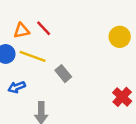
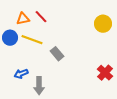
blue arrow: (17, 87) -> (21, 74), moved

